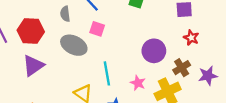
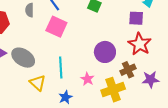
pink square: (97, 29) -> (56, 27), size x1.5
red star: (191, 38) -> (140, 44), size x1.6
gray ellipse: (74, 45) -> (23, 58), moved

